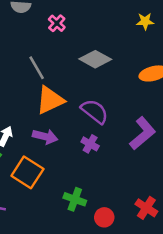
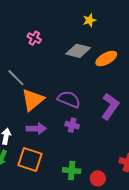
pink cross: (57, 23) -> (34, 38), moved
gray diamond: (95, 59) -> (78, 51), moved

